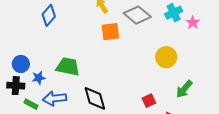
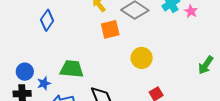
yellow circle: (166, 57) -> (142, 58), moved
green arrow: (184, 89) -> (206, 65), moved

